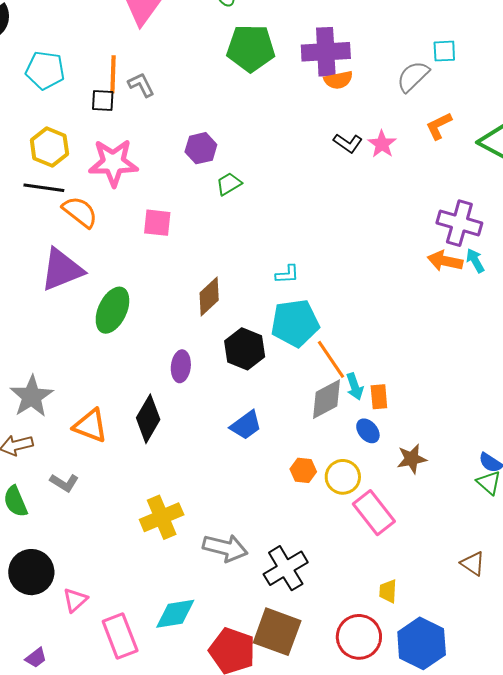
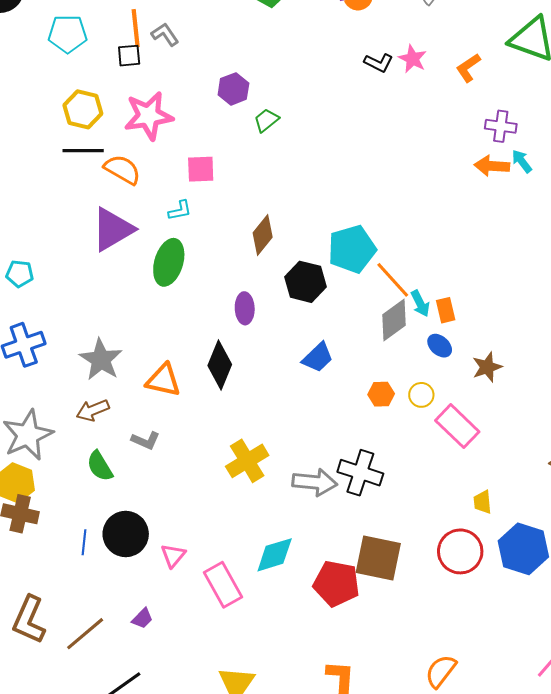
orange L-shape: (439, 126) -> (468, 68), moved
purple cross: (459, 223) -> (501, 126), size x0.7
cyan L-shape: (287, 274) -> (180, 210), moved
yellow circle: (343, 477) -> (421, 395), size x0.7
black cross: (286, 568) -> (360, 473), moved, turned -33

